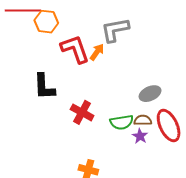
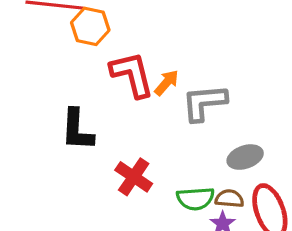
gray L-shape: (115, 30) -> (204, 103), moved

